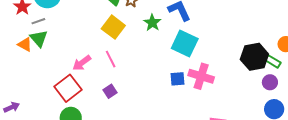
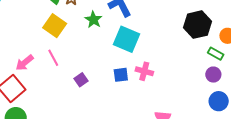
black hexagon: (254, 57) -> (198, 25), moved
pink cross: (201, 76) -> (144, 71), size x0.7
purple square: (110, 91) -> (81, 80), moved

